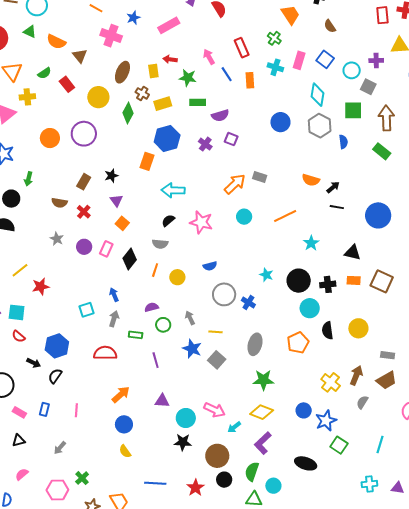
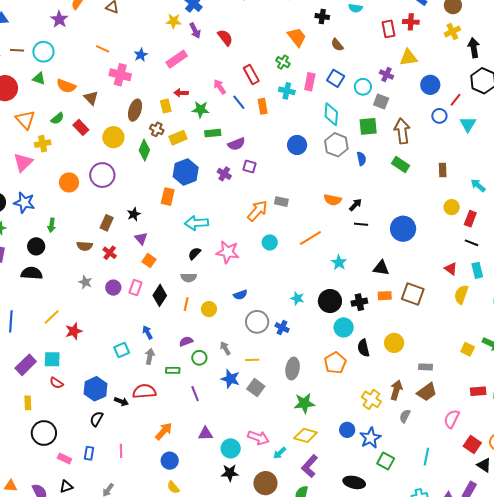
purple cross: (376, 60) -> (387, 75), turned 32
black arrow: (34, 363) -> (121, 401), moved

